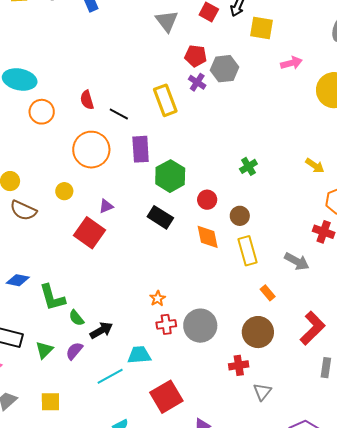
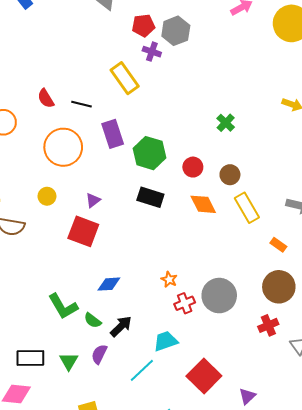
blue diamond: (18, 280) -> (109, 284), moved

